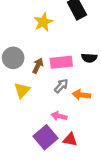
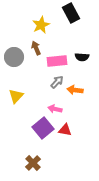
brown arrow: (38, 66) -> (36, 48), moved, turned -48
yellow triangle: (22, 90) -> (16, 96), moved

